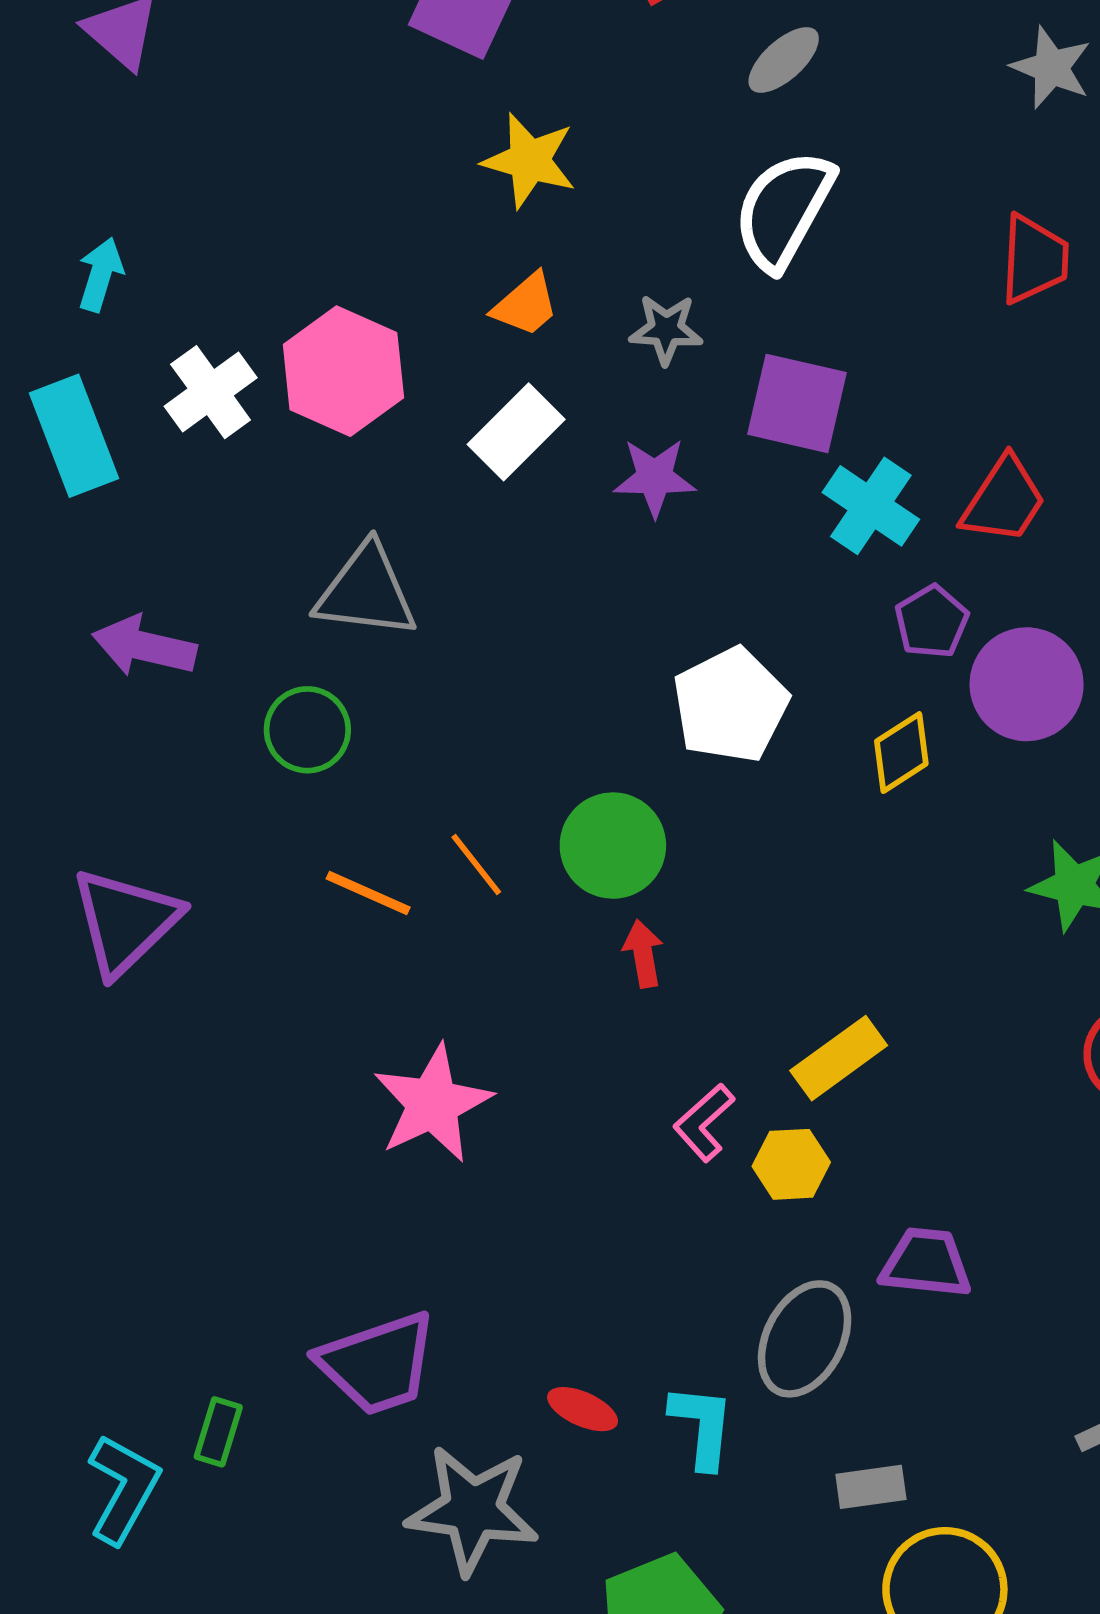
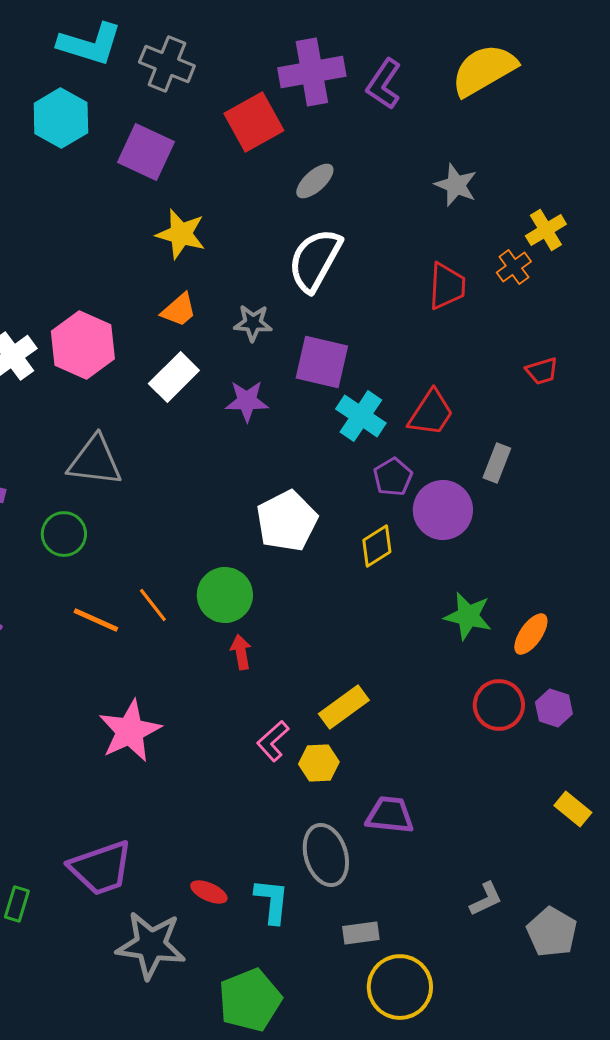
gray ellipse: (805, 1339) -> (326, 855), turned -44

